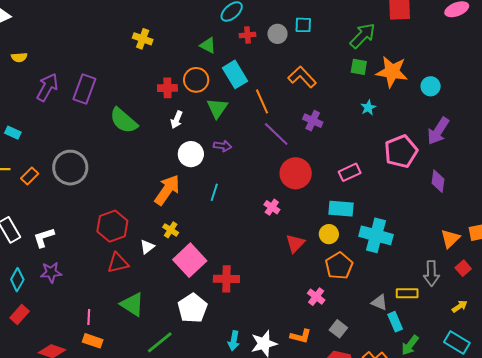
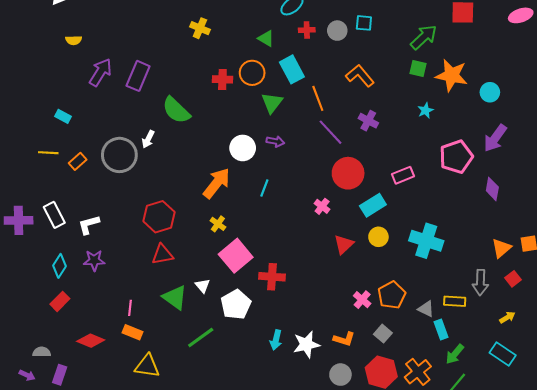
white arrow: (177, 120) -> (148, 139), moved
cyan rectangle: (341, 209) -> (373, 205), moved, turned -40
white triangle: (147, 247) -> (203, 286), moved, turned -35
orange pentagon: (339, 266) -> (392, 295), moved

